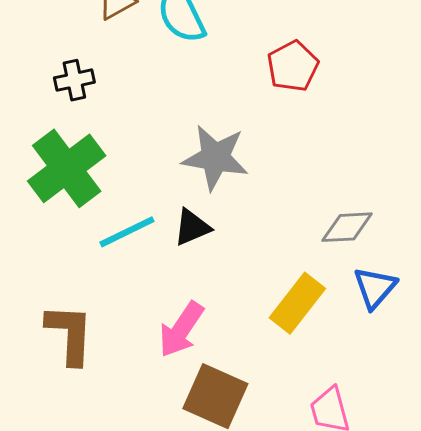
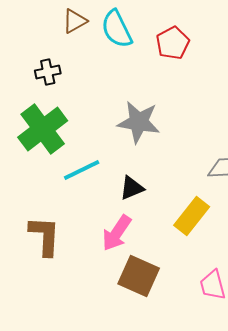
red pentagon: (293, 66) -> (173, 43), moved
black triangle: (192, 227) -> (132, 188), moved

